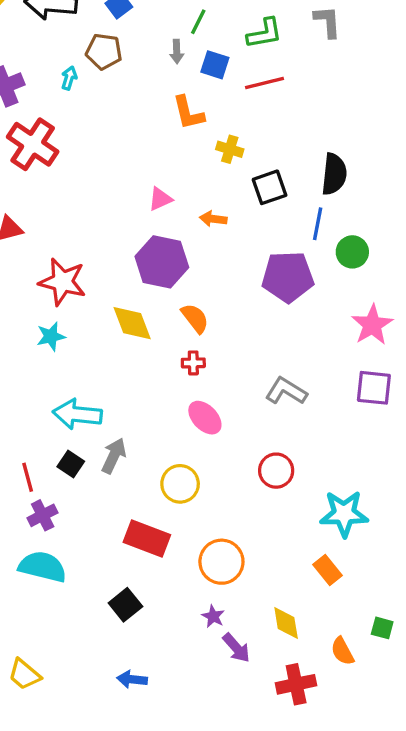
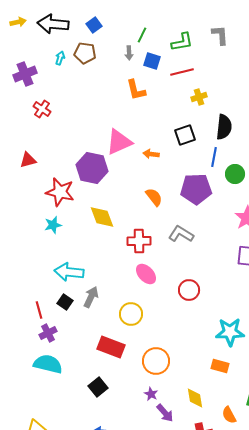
cyan arrow: (69, 78) -> (60, 58), moved
red cross: (33, 144) -> (42, 109), size x0.6
yellow cross: (230, 149) -> (199, 97), moved, turned -35
pink triangle: (160, 199) -> (119, 142), size x1.8
purple hexagon: (162, 262) -> (92, 168), moved
orange semicircle: (195, 318) -> (154, 197), moved
red cross: (193, 363) -> (139, 241), size x1.6
gray L-shape: (286, 391) -> (181, 234), moved
red circle: (276, 471) -> (189, 290), moved
orange rectangle: (327, 570) -> (220, 366), turned -36

